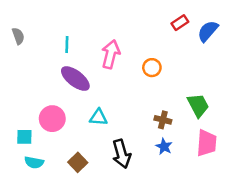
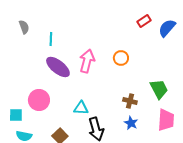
gray semicircle: (18, 36) -> (24, 27), moved
pink arrow: (111, 54) -> (87, 61), moved
cyan triangle: (98, 117) -> (81, 108), moved

